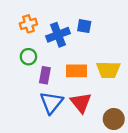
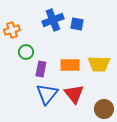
orange cross: (28, 24) -> (12, 30), moved
blue cross: (58, 35) -> (53, 20), moved

